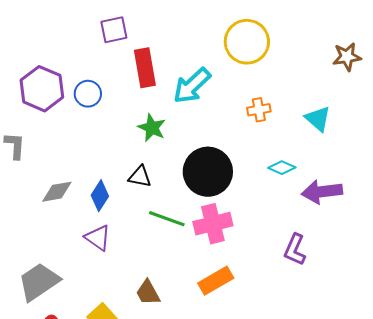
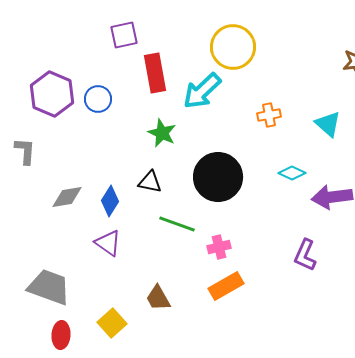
yellow circle: (247, 42) -> (233, 47), moved
pink cross: (213, 224) -> (219, 247), moved, size x0.6
gray trapezoid: (39, 282) -> (49, 287), turned 54

